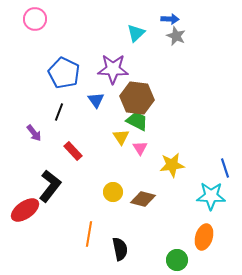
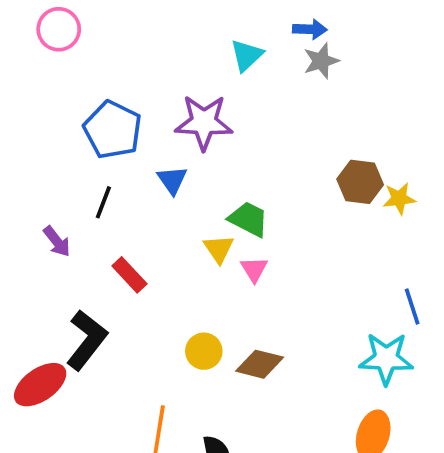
gray star: (176, 36) -> (321, 61), turned 30
brown hexagon: (137, 98) -> (360, 182), moved, size x0.7
yellow star: (172, 165) -> (399, 199), moved, size x0.7

